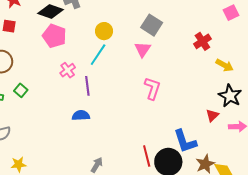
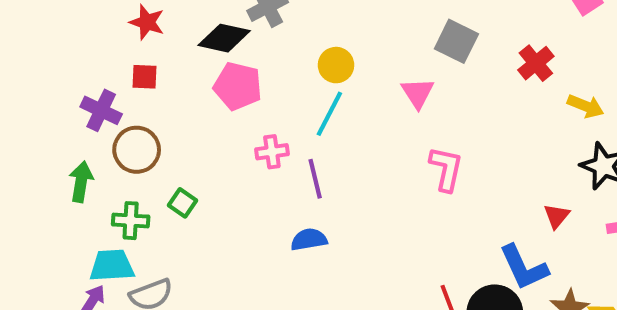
gray square: (152, 25) -> (456, 41), moved
pink cross: (68, 70) -> (272, 152), turned 35
red triangle: (212, 115) -> (557, 216), moved

